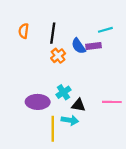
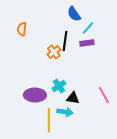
cyan line: (105, 30) -> (88, 28), moved, turned -32
black line: (53, 33) -> (65, 41), moved
blue semicircle: (79, 46) -> (74, 14), moved
pink line: (112, 102) -> (104, 95), turned 60

